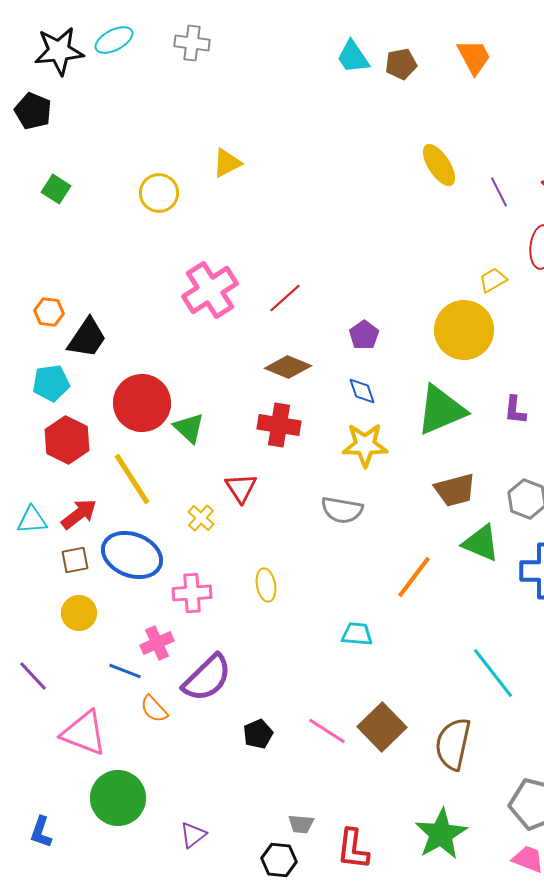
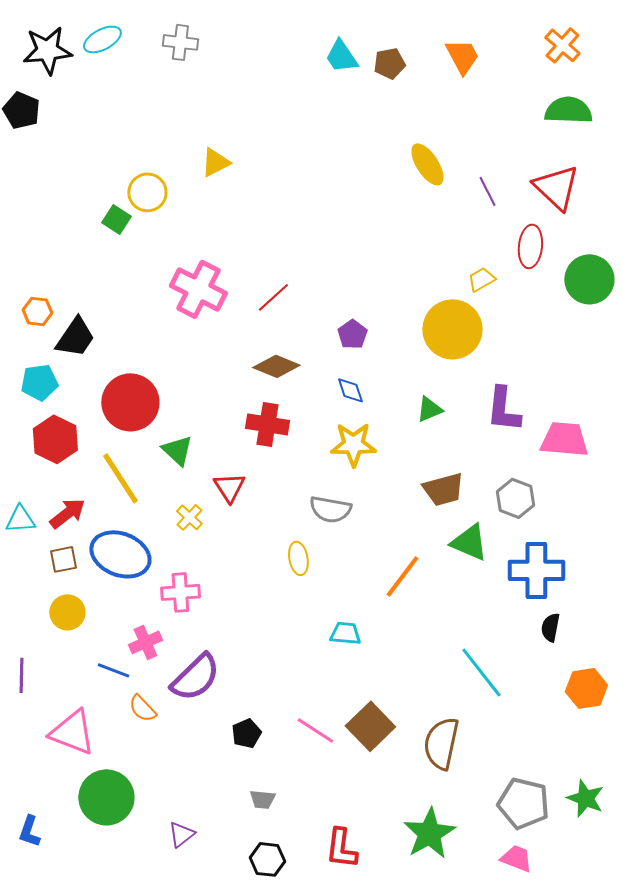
green square: (56, 189) -> (116, 219), moved
pink cross: (210, 290) -> (198, 289), turned -30
green triangle: (441, 410) -> (429, 409), size x0.5
purple L-shape: (515, 410) -> (503, 409), size x1.6
green triangle: (189, 428) -> (177, 450), moved
yellow ellipse: (266, 585) -> (298, 558), moved
purple line: (33, 676) -> (21, 675), turned 44
gray trapezoid: (301, 824) -> (262, 799), moved

